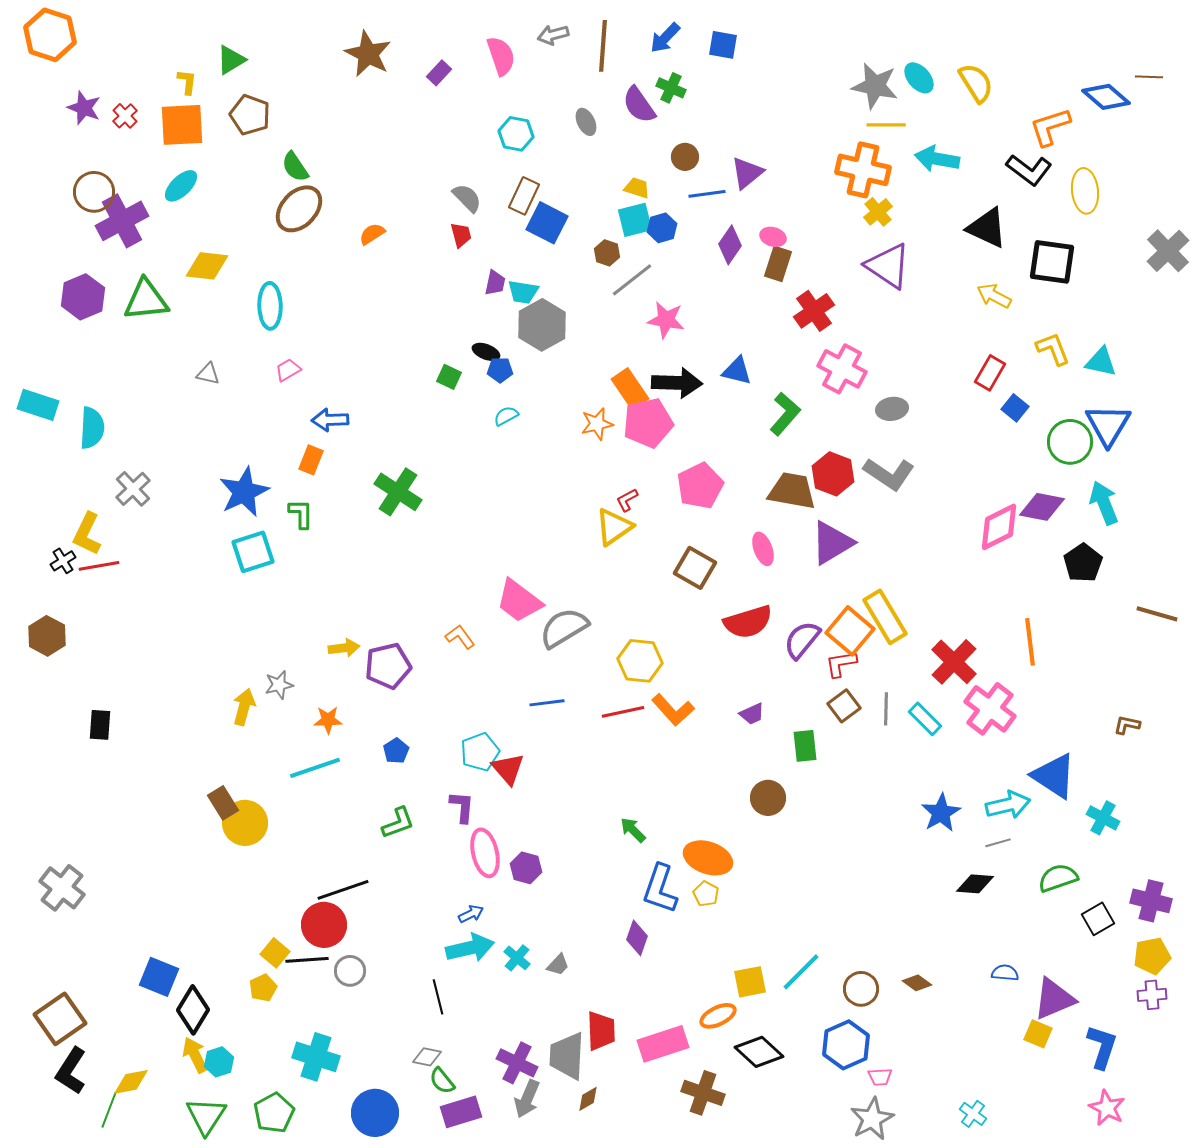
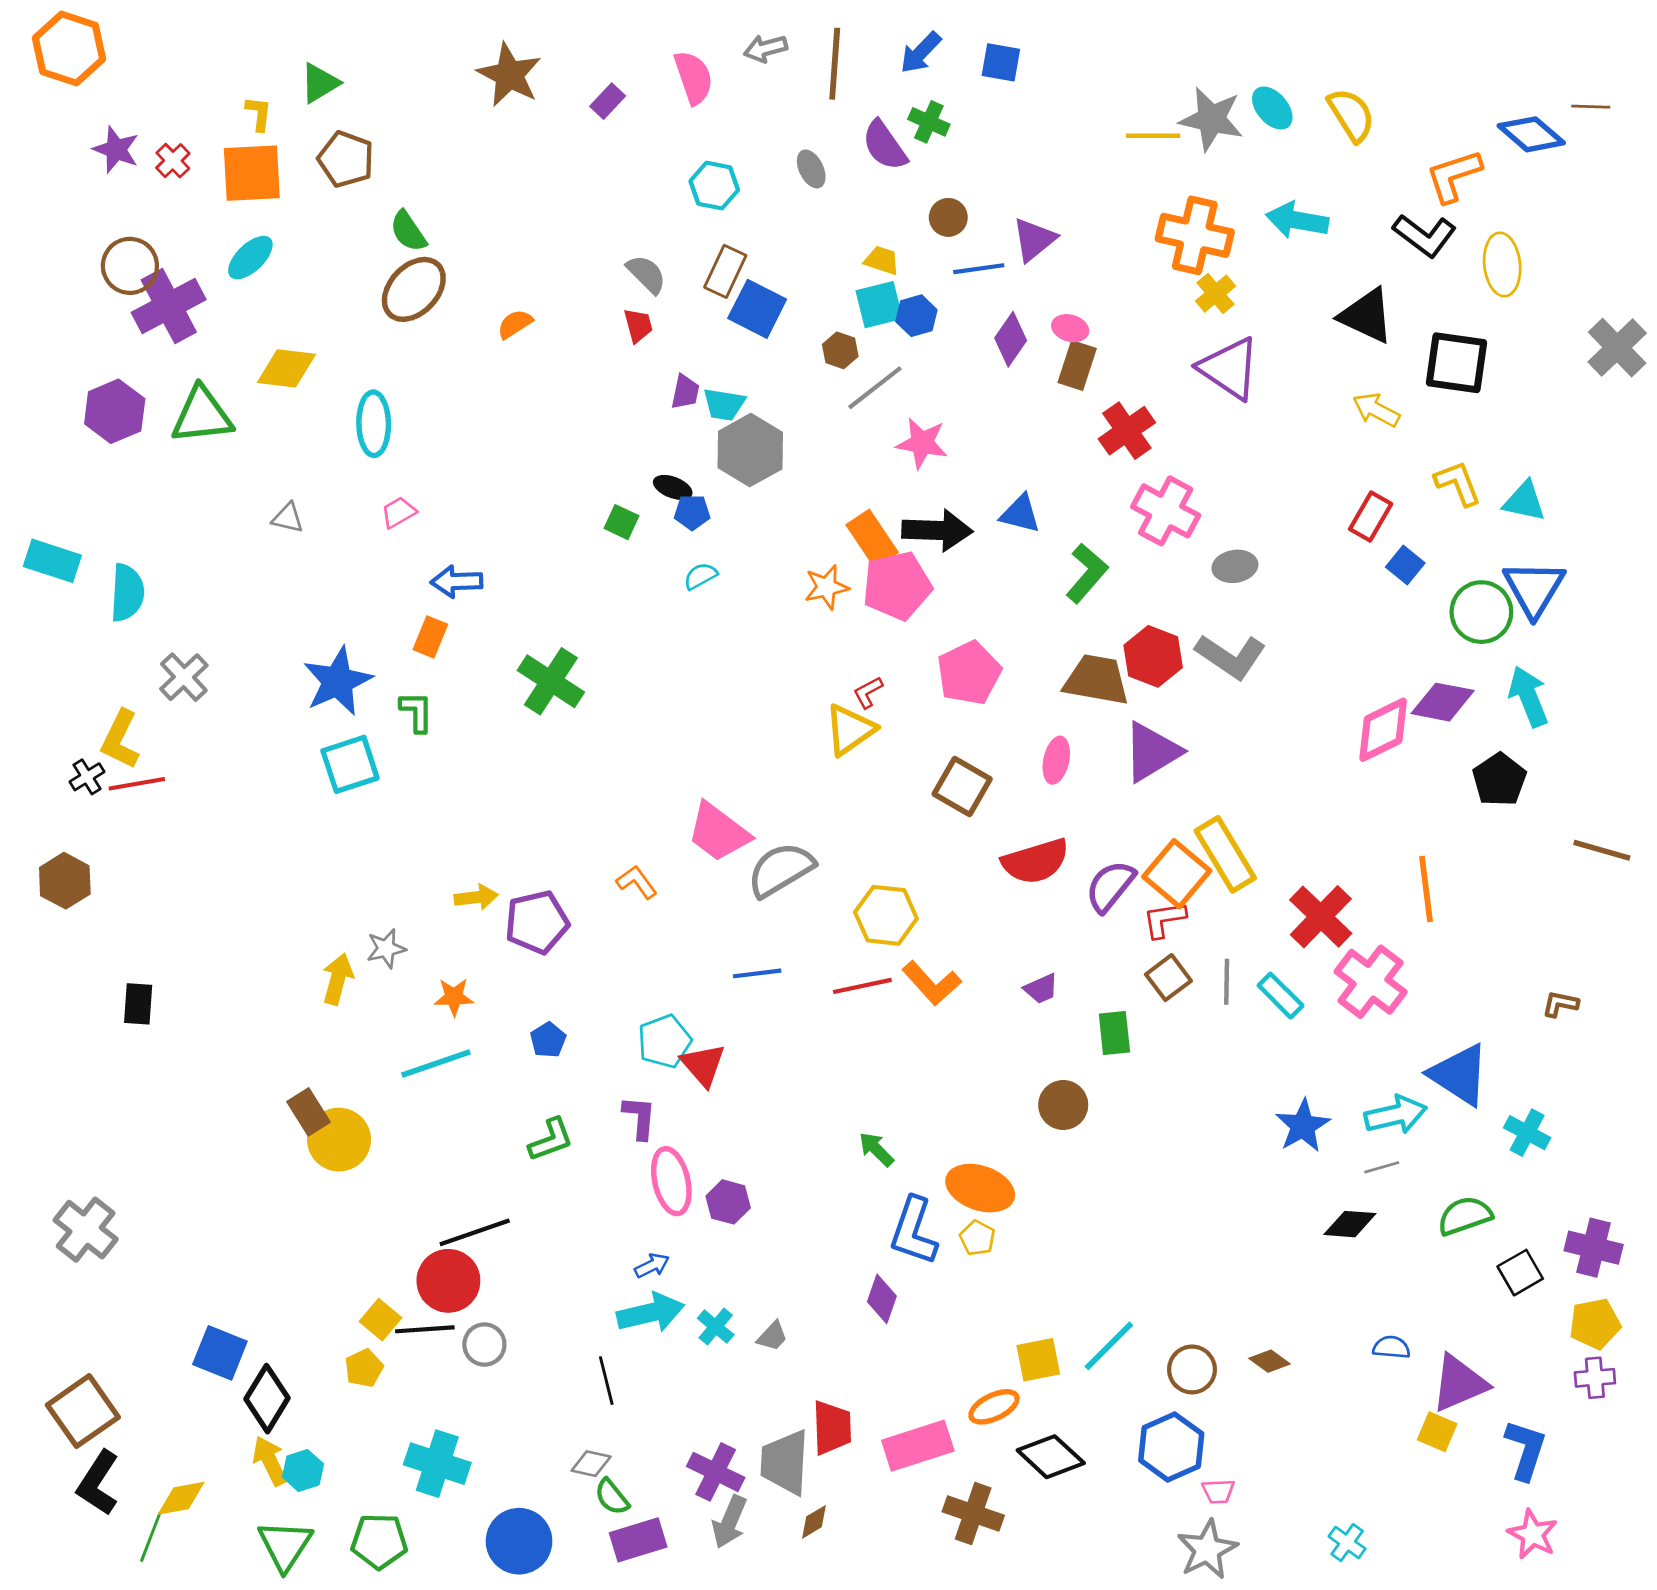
yellow line: (886, 125) -> (1153, 136), moved
pink ellipse: (763, 549) -> (1056, 760), turned 32
green pentagon: (274, 1113) -> (379, 1541), turned 30

